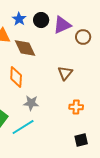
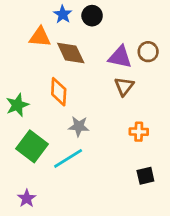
purple triangle: (62, 25) -> (120, 57), moved, turned 36
brown circle: (83, 37) -> (148, 52), moved

